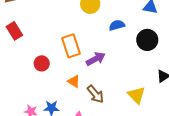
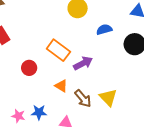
orange rectangle: (71, 46) -> (58, 50), turned -35
yellow triangle: (137, 95) -> (108, 97), moved

